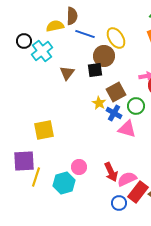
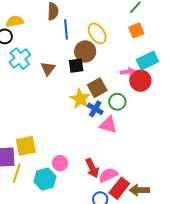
yellow semicircle: (55, 26) -> (15, 21), moved
blue line: (85, 34) -> (66, 29), turned 66
cyan cross: (42, 51) -> (20, 59), moved
yellow star: (99, 103) -> (80, 99), size x1.5
yellow square: (44, 130) -> (26, 146), moved

